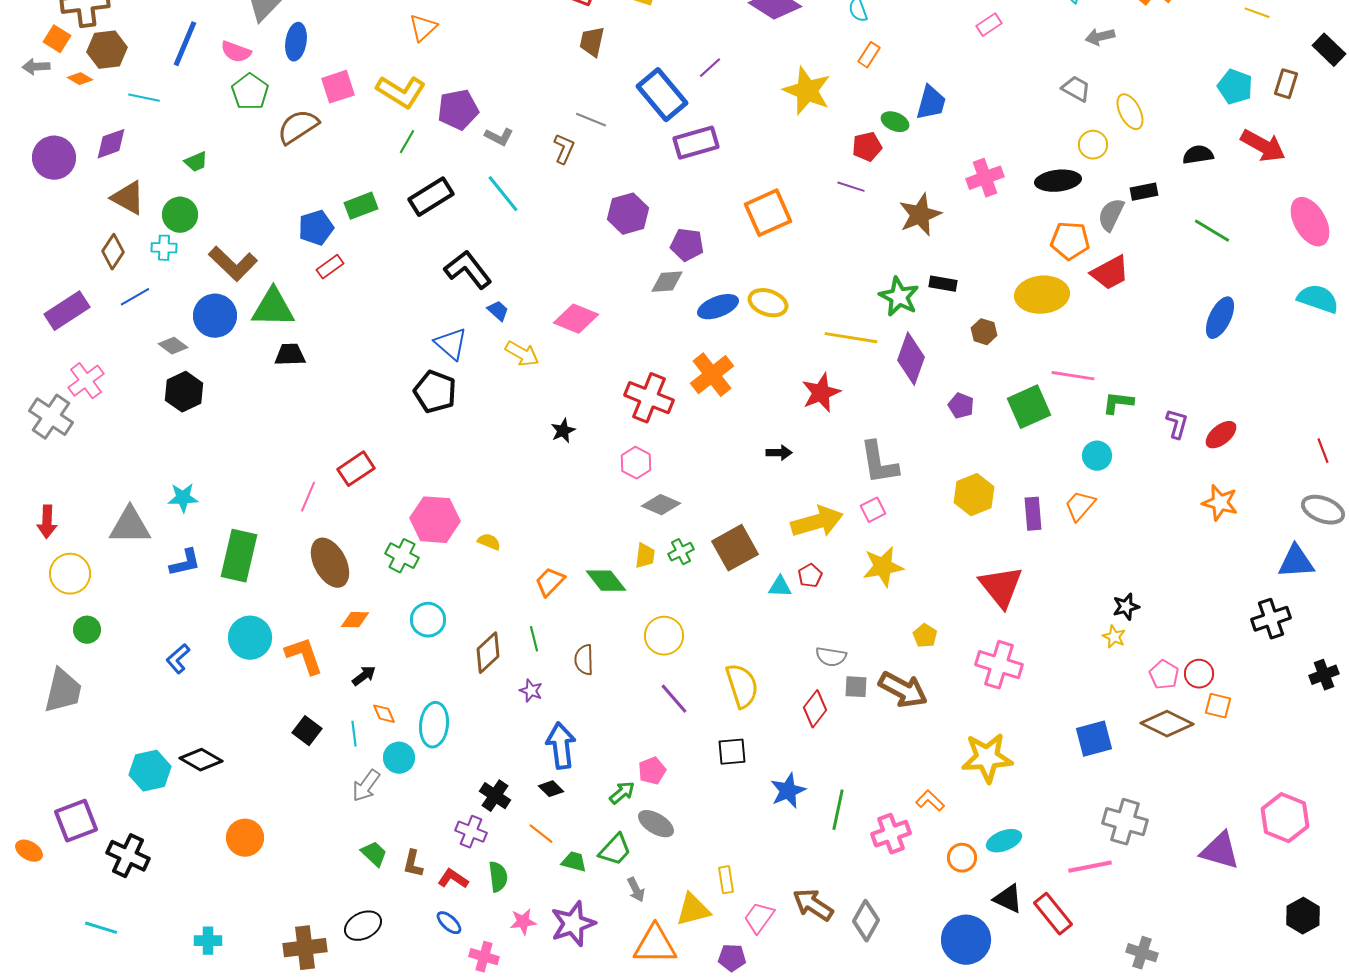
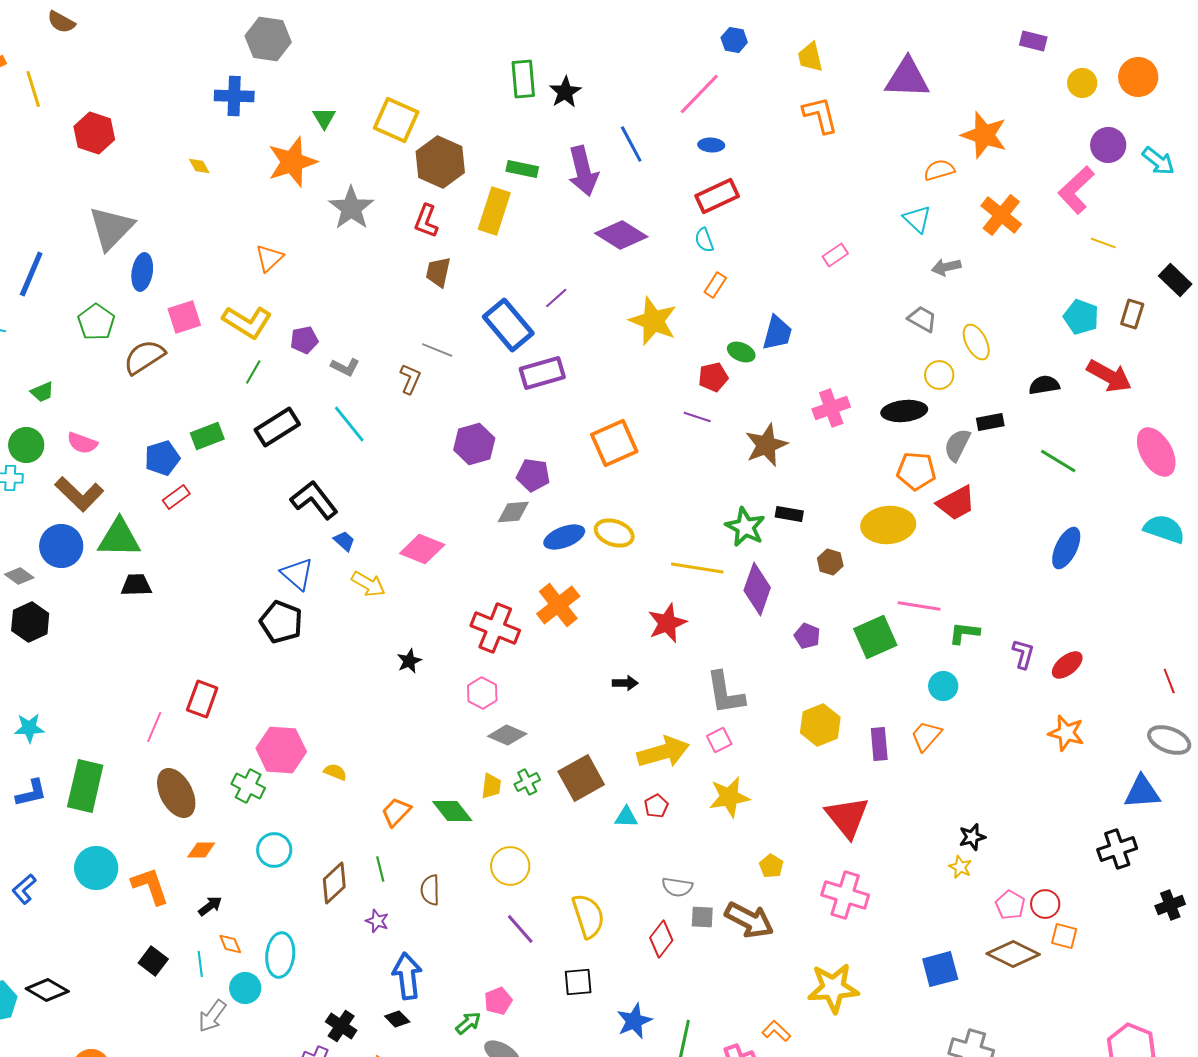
pink semicircle: (236, 52) -> (82, 443), moved
purple pentagon: (458, 110) -> (304, 340), size x0.7
red rectangle: (356, 469) -> (202, 699), turned -36

